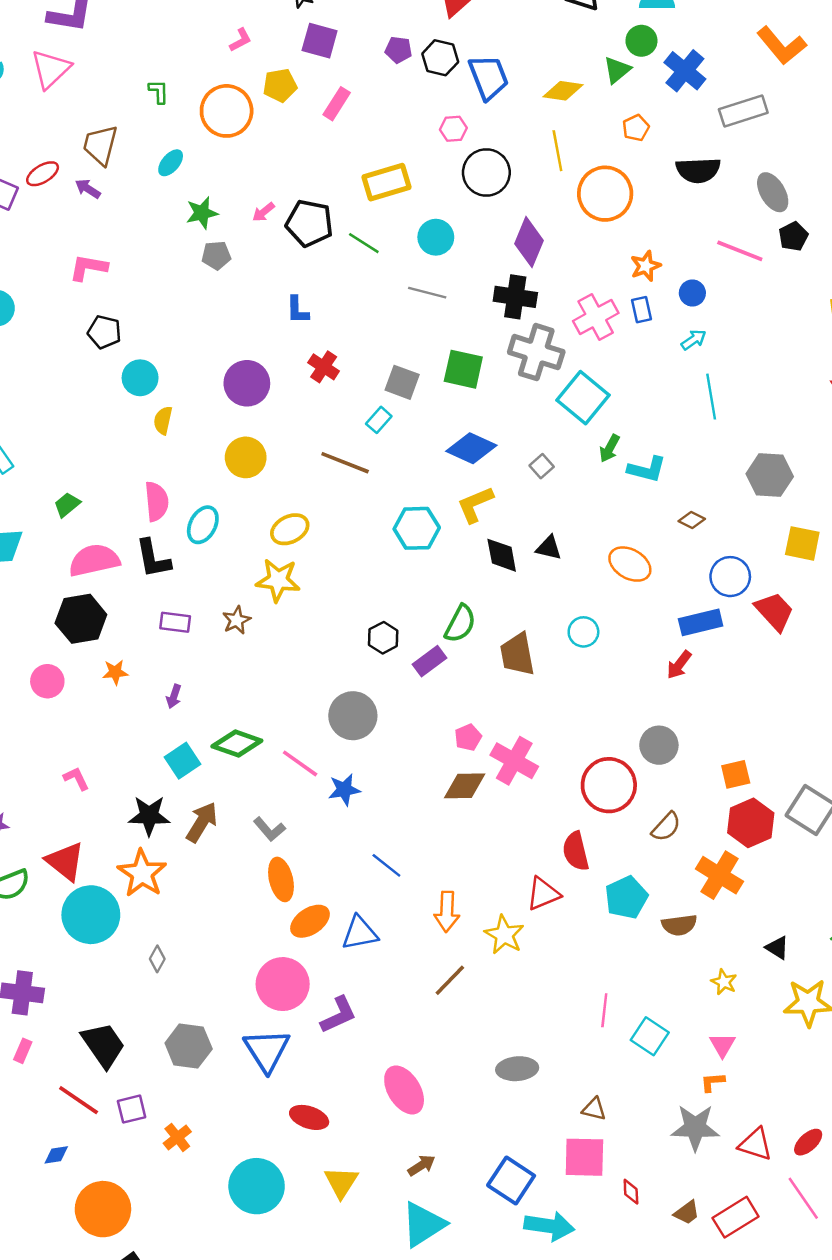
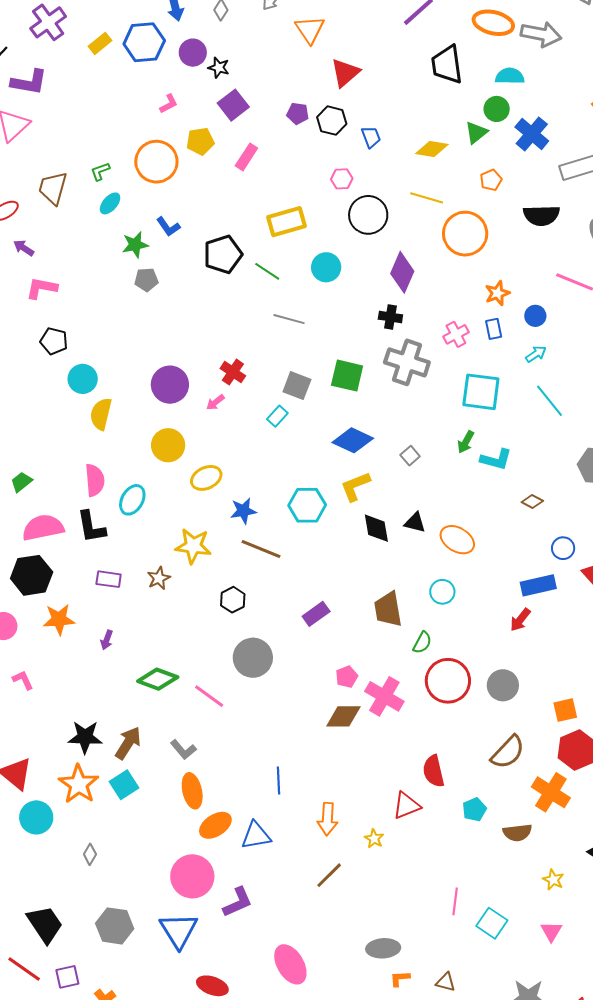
purple square: (320, 41) -> (233, 105), turned 36
blue trapezoid: (488, 77) -> (371, 137), size x0.6
green L-shape: (159, 92) -> (100, 171), moved, turned -110
yellow line: (557, 151) -> (427, 198), turned -64
purple arrow: (88, 189) -> (24, 248), moved
pink arrow: (263, 212) -> (215, 402), moved
black pentagon: (309, 223) -> (223, 254), turned -30
gray line: (427, 293) -> (289, 319), moved
black cross: (515, 297) -> (390, 317), size x0.7
blue L-shape: (298, 310) -> (168, 227), moved, turned -35
pink cross: (596, 317) -> (456, 334), size x0.7
cyan line: (711, 397) -> (549, 401), turned -30
cyan square: (583, 398) -> (481, 392), moved, turned -33
yellow semicircle: (163, 420) -> (101, 414), size x1.4
brown line: (345, 463) -> (261, 549), moved
yellow ellipse: (290, 529) -> (206, 478), moved
orange ellipse: (630, 564) -> (457, 540), moved
blue circle: (730, 577) -> (563, 548), size x0.7
green semicircle: (460, 624) -> (422, 643), moved, size x0.7
black hexagon: (383, 638) -> (233, 600), moved
orange star: (115, 672) -> (59, 619), size x1.5
cyan square: (183, 761) -> (124, 785), moved
pink L-shape: (76, 778) -> (23, 680), moved
red circle: (609, 785) -> (448, 681), moved
blue star: (344, 790) -> (243, 511), moved
brown semicircle: (666, 827) -> (508, 752), size x1.4
blue line: (386, 865) -> (279, 781), turned 48
cyan pentagon: (626, 898) -> (474, 810), size x0.7
cyan circle: (91, 915) -> (36, 817), size x0.7
yellow star: (504, 935) -> (374, 839), size x0.6
orange L-shape: (713, 1082) -> (400, 979), moved

